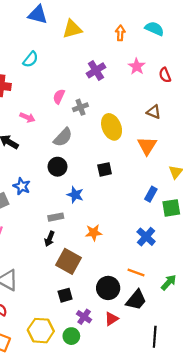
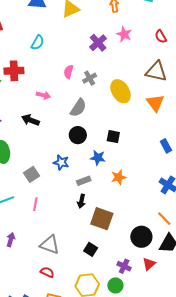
pink star: (137, 66) -> (124, 34), moved
brown triangle: (154, 112) -> (156, 71), size x1.6
black square: (105, 169) -> (113, 137), moved, turned 32
blue star: (22, 186) -> (61, 162), moved
blue rectangle: (151, 194) -> (166, 146), turned -48
orange star: (94, 233) -> (119, 177), moved
orange line: (136, 272) -> (164, 219), turned 35
black square: (65, 295) -> (91, 249), moved, turned -32

